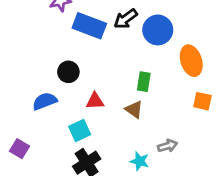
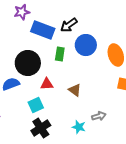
blue circle: (158, 30) -> (86, 45), moved
black circle: (68, 72) -> (28, 63), size x1.6
green rectangle: (144, 82) -> (60, 54), moved

